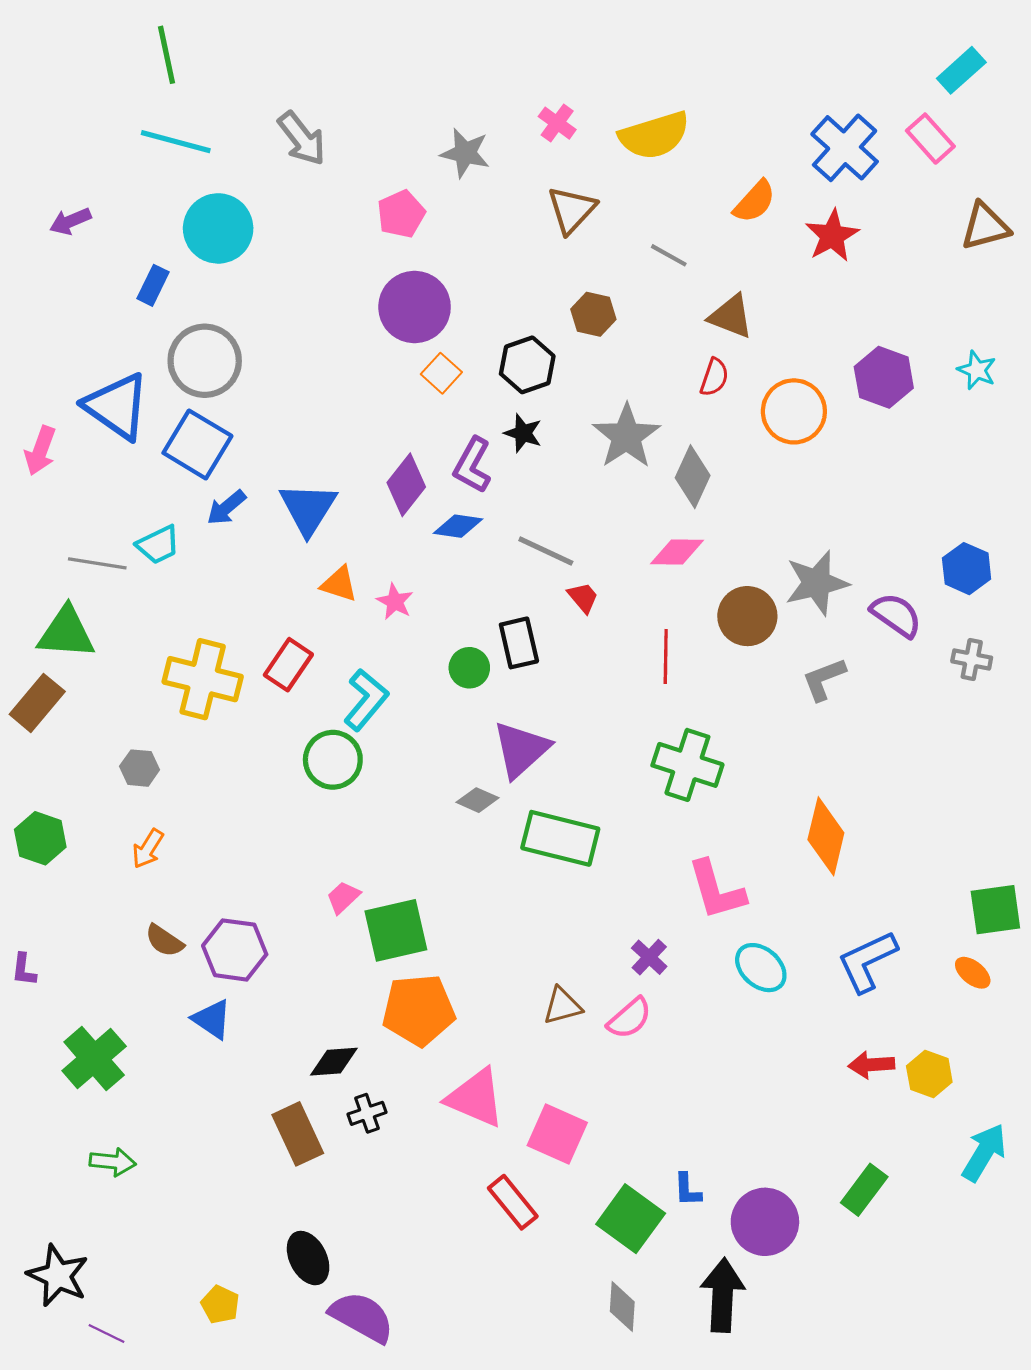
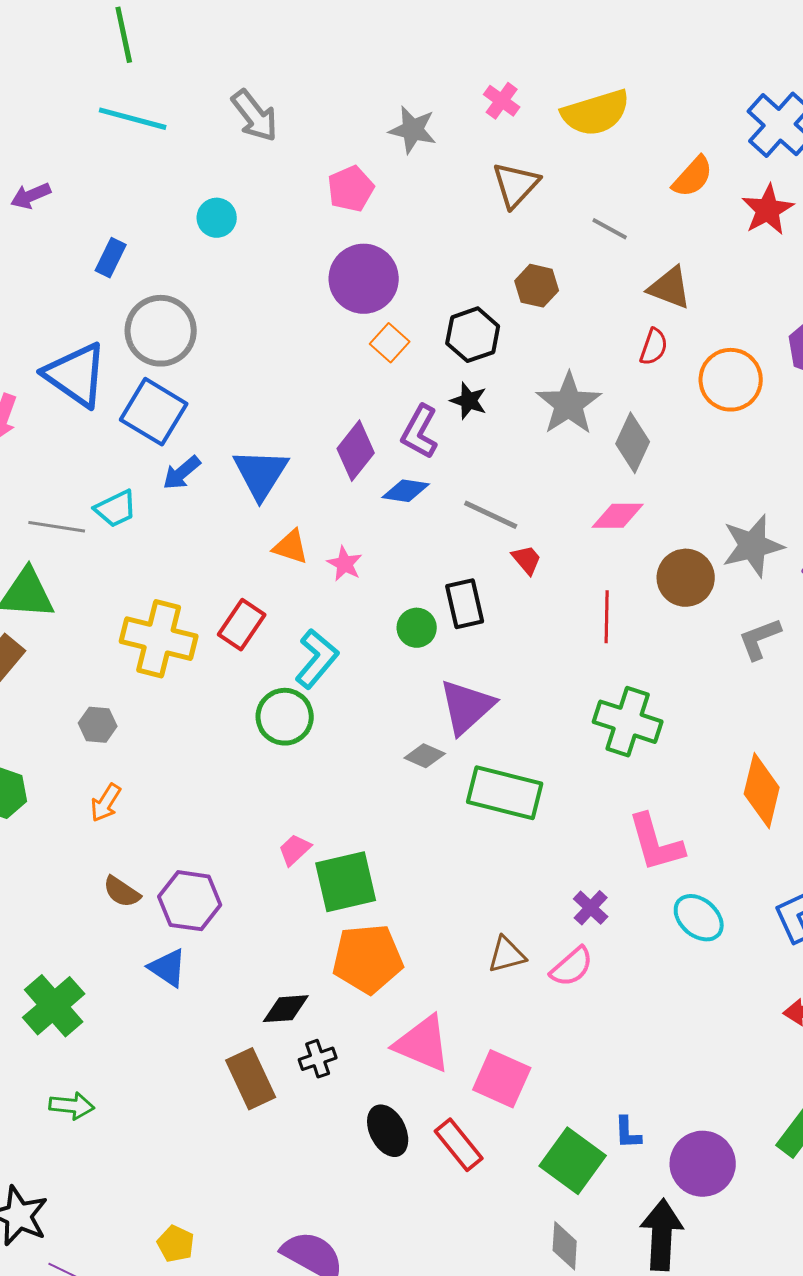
cyan circle: (218, 228) -> (217, 218), moved, size x0.6
black ellipse: (308, 1258) -> (388, 1131), moved

